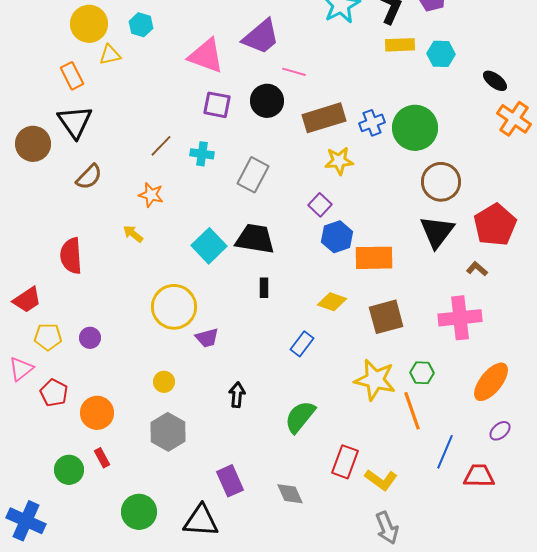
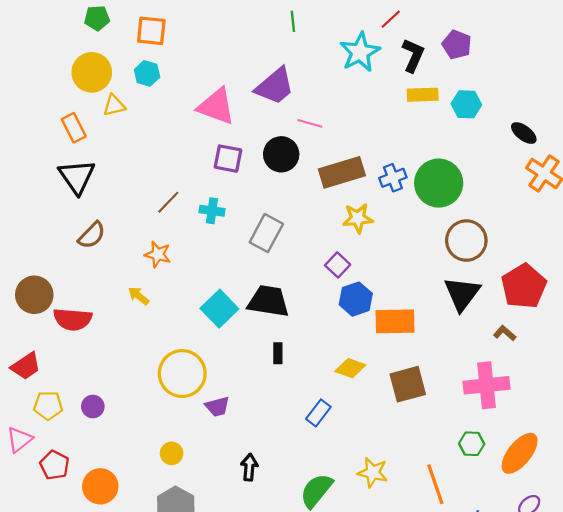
brown circle: (33, 144) -> (34, 295), moved
red semicircle: (71, 256) -> (73, 319), turned -81
green hexagon: (422, 373) -> (472, 444), moved
yellow star: (375, 380) -> (373, 473), moved, size x0.7

